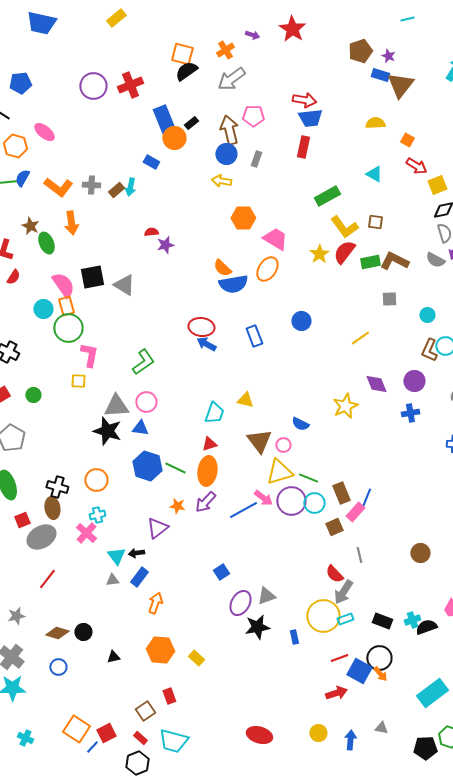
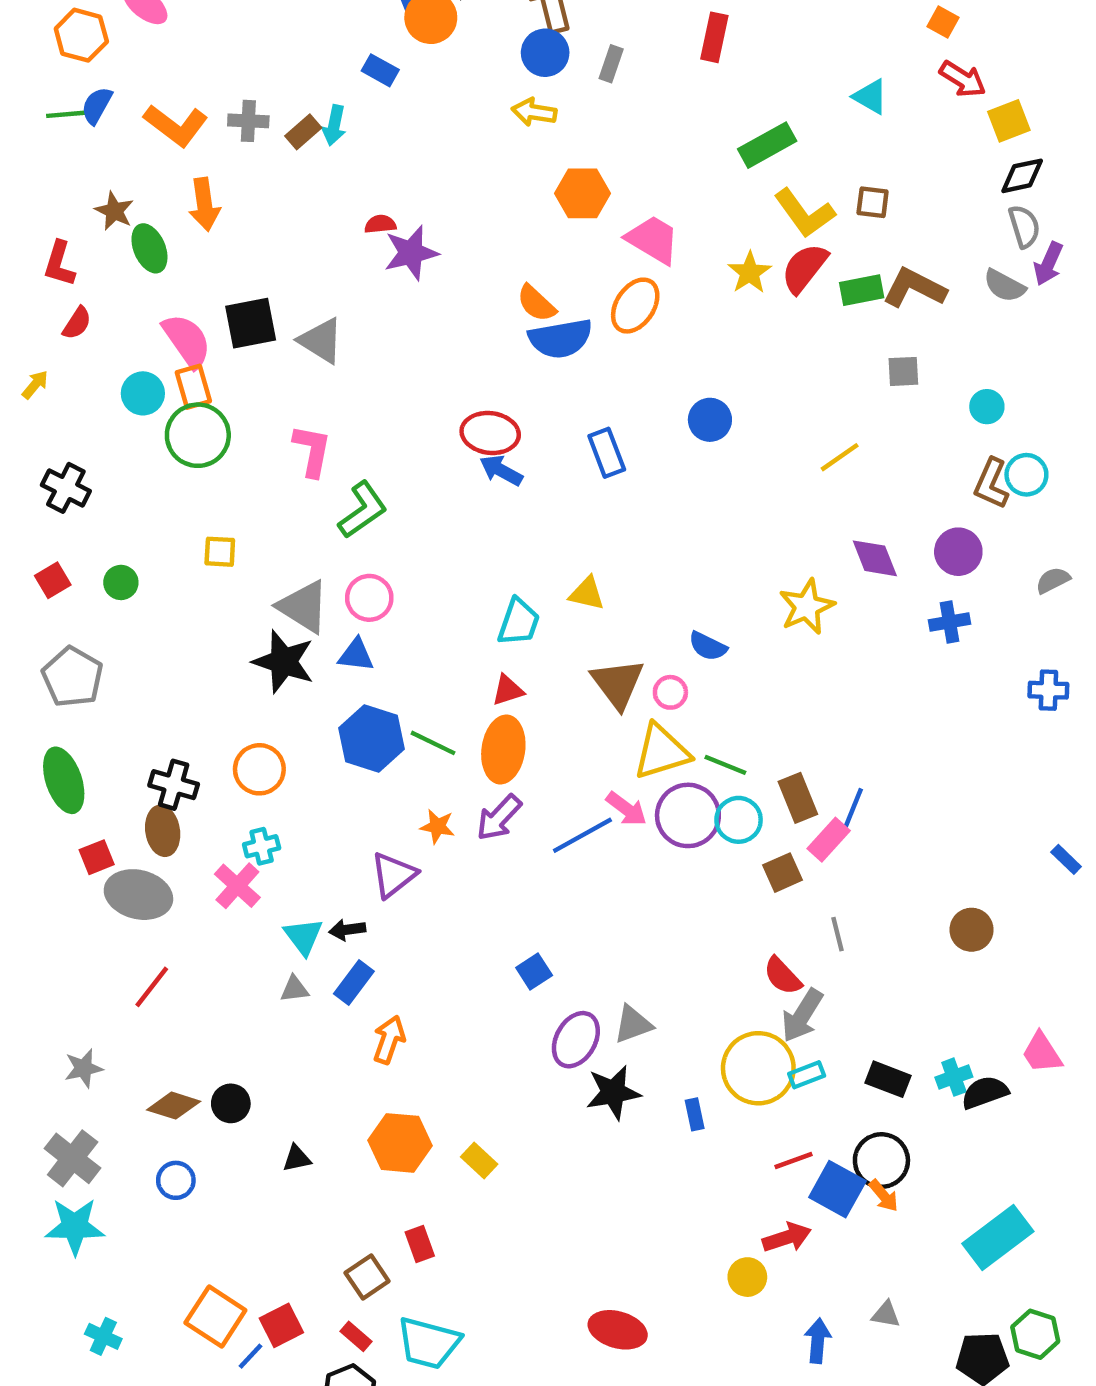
purple star: (165, 245) -> (411, 253), size x1.4
pink L-shape: (89, 355) -> (312, 451), moved
gray triangle: (116, 406) -> (303, 607), turned 36
gray ellipse: (41, 537) -> (138, 895), turned 44
yellow circle: (318, 733) -> (747, 1277), moved

